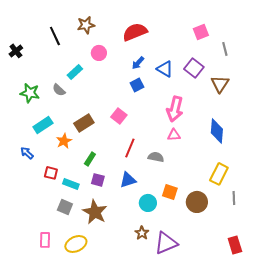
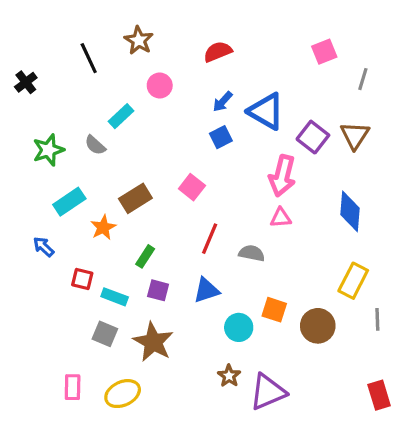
brown star: (86, 25) -> (139, 40), turned -30
red semicircle: (135, 32) -> (218, 52), size x0.7
gray line: (225, 49) -> (363, 79), turned 32
purple square: (194, 68) -> (313, 137), moved
blue triangle: (165, 69) -> (266, 111), size x1.4
green star: (30, 93) -> (48, 150), turned -30

